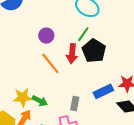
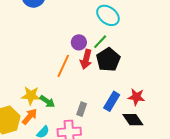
purple circle: (46, 36) -> (79, 42), moved
orange line: (50, 63) -> (63, 66), turned 55
blue rectangle: (103, 91) -> (112, 101), turned -42

